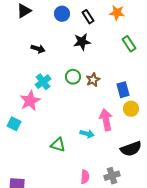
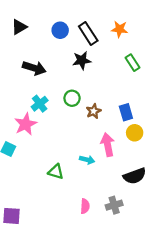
black rectangle: (88, 17) -> (88, 33), size x1.5
black arrow: (38, 49) -> (34, 68), size x1.5
brown star: (93, 80) -> (94, 111), moved

